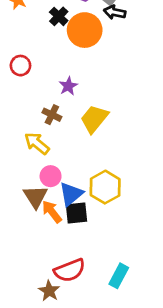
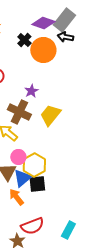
brown cross: (52, 115) -> (19, 112), size x1.6
yellow hexagon: (105, 187) -> (34, 165), moved
blue triangle: (71, 194) -> (22, 178), moved
orange arrow: (52, 212) -> (16, 197), moved

